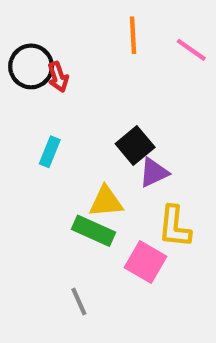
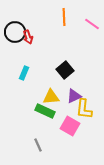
purple triangle: (154, 173) -> (74, 96), moved

